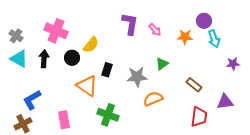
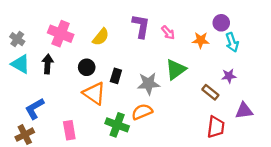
yellow semicircle: (91, 45) -> (101, 37), moved
black circle: (72, 58) -> (87, 67), moved
green triangle: (162, 64) -> (176, 69), size x1.5
purple star: (233, 64) -> (229, 76), moved
orange semicircle: (153, 99) -> (142, 112), moved

